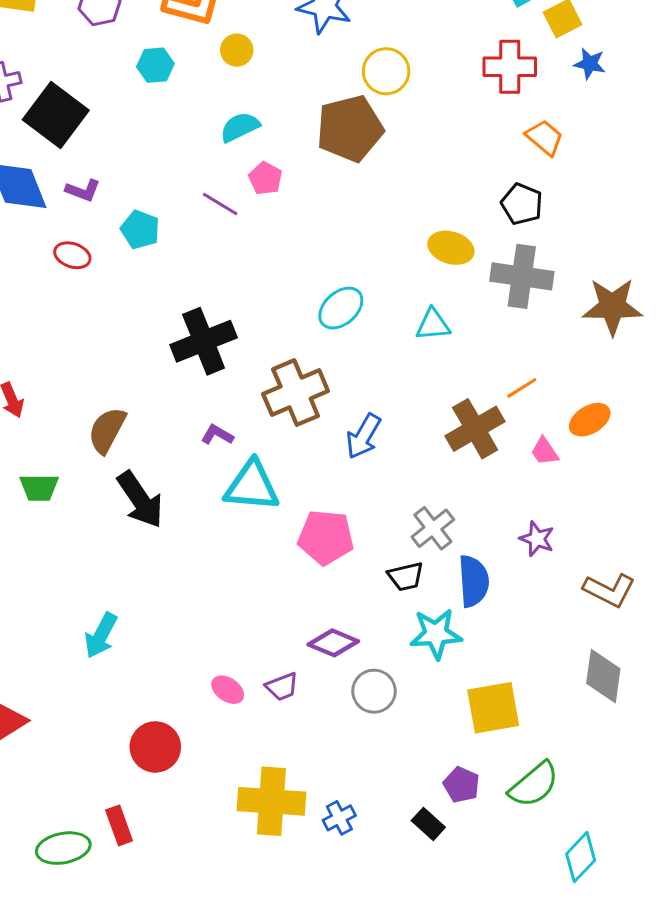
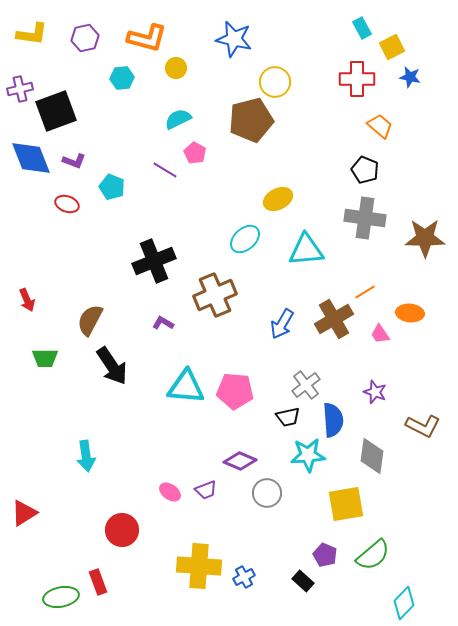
black square: (56, 115) -> (56, 111), turned 33
yellow ellipse: (451, 248) -> (278, 199), moved, turned -44
cyan triangle: (433, 325) -> (306, 250), size x1.5
orange ellipse: (590, 420) -> (410, 313), turned 36
blue arrow: (363, 436) -> (282, 324), moved
cyan triangle: (252, 486) -> (186, 387), moved
cyan arrow: (101, 635) -> (86, 456), turned -36
gray diamond: (603, 676) -> (372, 456), moved

